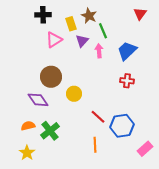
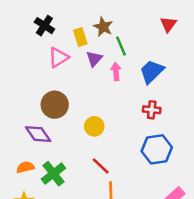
black cross: (43, 15) -> (44, 26), turned 35
yellow circle: (74, 94) -> (94, 126), moved
red line: (98, 117) -> (101, 166), moved
blue hexagon: (122, 126) -> (157, 149), moved

